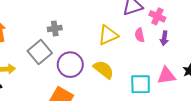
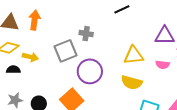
pink semicircle: (140, 35) -> (163, 65), turned -88
yellow semicircle: (104, 69) -> (132, 82), moved, turned 140

